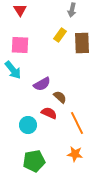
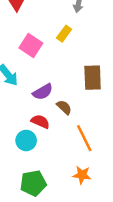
brown rectangle: (82, 43) -> (93, 78), moved
pink square: (20, 45) -> (31, 46), moved, turned 30
red semicircle: (49, 113) -> (40, 121), moved

